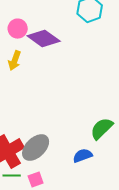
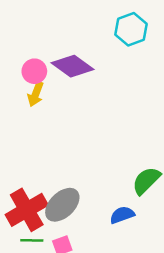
pink circle: (18, 29) -> (34, 71), moved

